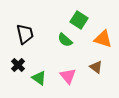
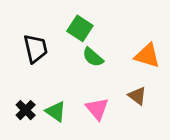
green square: (79, 20) -> (80, 28), moved
black cross: (18, 65) -> (26, 110), moved

